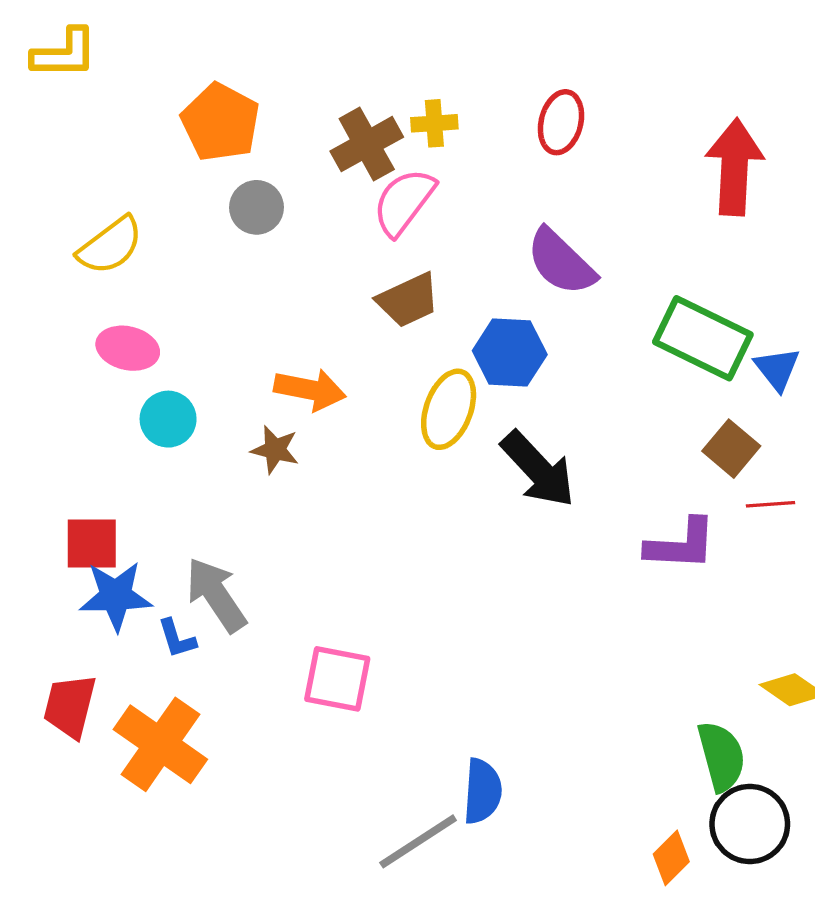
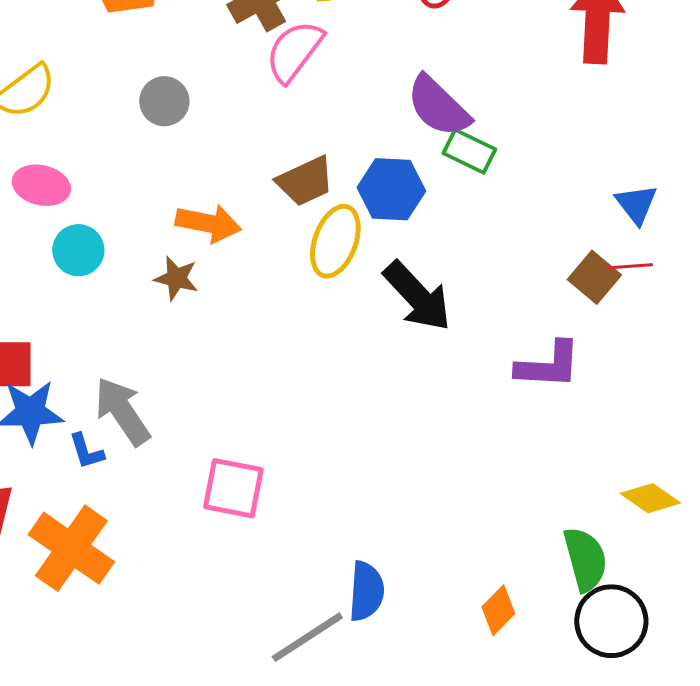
gray circle: (256, 207) -> (164, 101), moved
brown trapezoid: (408, 300) -> (305, 181), moved
green rectangle: (703, 338) -> (469, 151), moved, size x0.6
red line: (771, 504) -> (630, 266), moved
orange diamond: (671, 858) -> (498, 610), moved

